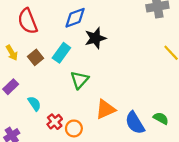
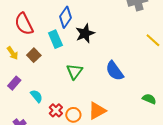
blue diamond: (75, 18) -> (65, 17), turned -30
cyan rectangle: (61, 53) -> (55, 39), moved, turned -54
orange triangle: (106, 109) -> (97, 111), moved
blue semicircle: (135, 123) -> (115, 71), moved

